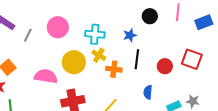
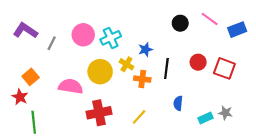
pink line: (178, 12) -> (210, 19), turned -60
cyan cross: (95, 34) -> (111, 38), moved, turned -30
blue star: (130, 35) -> (145, 50), moved
red circle: (165, 66) -> (198, 62), moved

